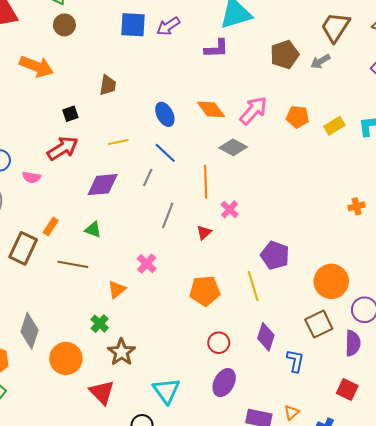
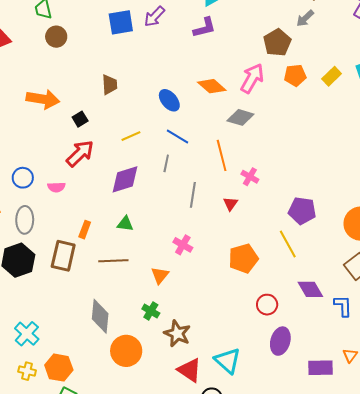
brown pentagon: (285, 55) -> (277, 43), moved
orange arrow: (36, 66) -> (43, 99), moved
gray diamond: (29, 331) -> (100, 316), moved
purple diamond: (266, 337) -> (310, 289), turned -36
red triangle: (102, 392) -> (190, 370), moved

